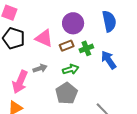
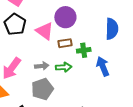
purple circle: (73, 23) -> (65, 17), moved
gray arrow: (40, 68) -> (42, 66), moved
gray pentagon: (66, 93) -> (42, 89), moved

